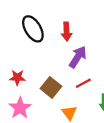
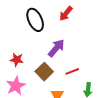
red arrow: (67, 32) -> (66, 14), moved, turned 35
purple arrow: (78, 57) -> (56, 48), moved

